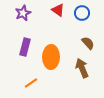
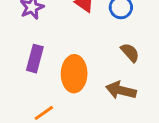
brown arrow: (82, 68) -> (121, 90), turned -54

